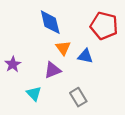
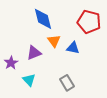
purple star: (13, 64) -> (11, 63), moved
purple triangle: (53, 70) -> (34, 53), moved

